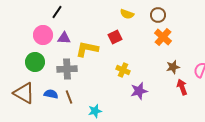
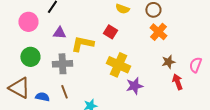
pink circle: (43, 35) -> (28, 22), moved
red square: (115, 37) -> (110, 32), turned -32
yellow cross: (123, 70) -> (118, 65), size x1.6
blue semicircle: (51, 94) -> (42, 97), moved

